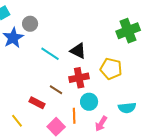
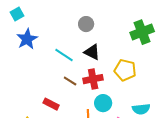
gray circle: (30, 24) -> (86, 24), moved
brown line: (56, 90) -> (70, 81), moved

